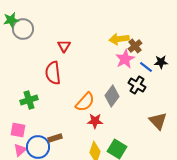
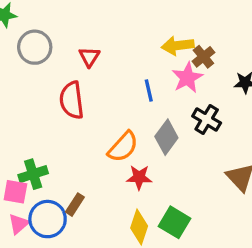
gray circle: (23, 29) -> (35, 47), moved
blue line: (146, 67) -> (149, 91), moved, turned 40
green cross: (29, 100) -> (33, 174), moved
brown rectangle: (55, 138) -> (75, 205), turned -40

